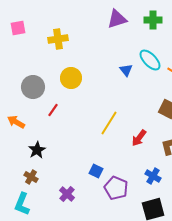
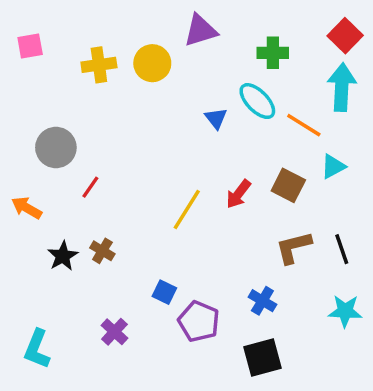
green cross: (153, 20) -> (273, 53), moved
yellow circle: (71, 78) -> (152, 63), moved
red arrow: (139, 138) -> (238, 194), moved
brown cross: (31, 177) -> (102, 251), moved

